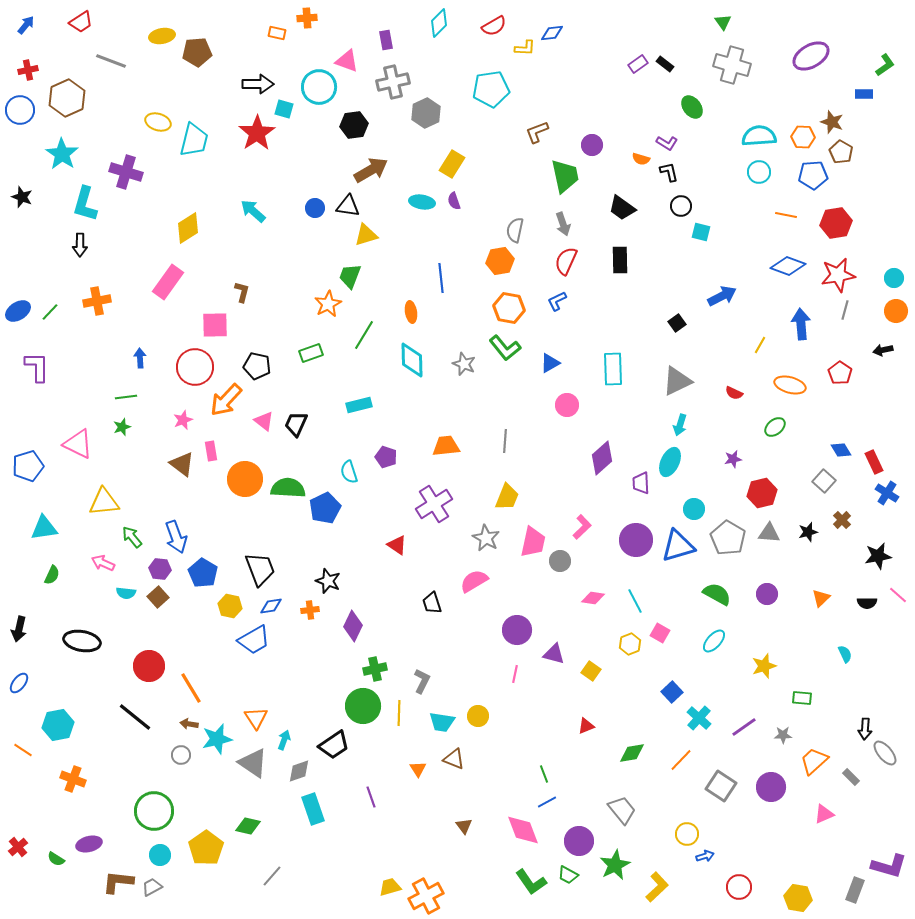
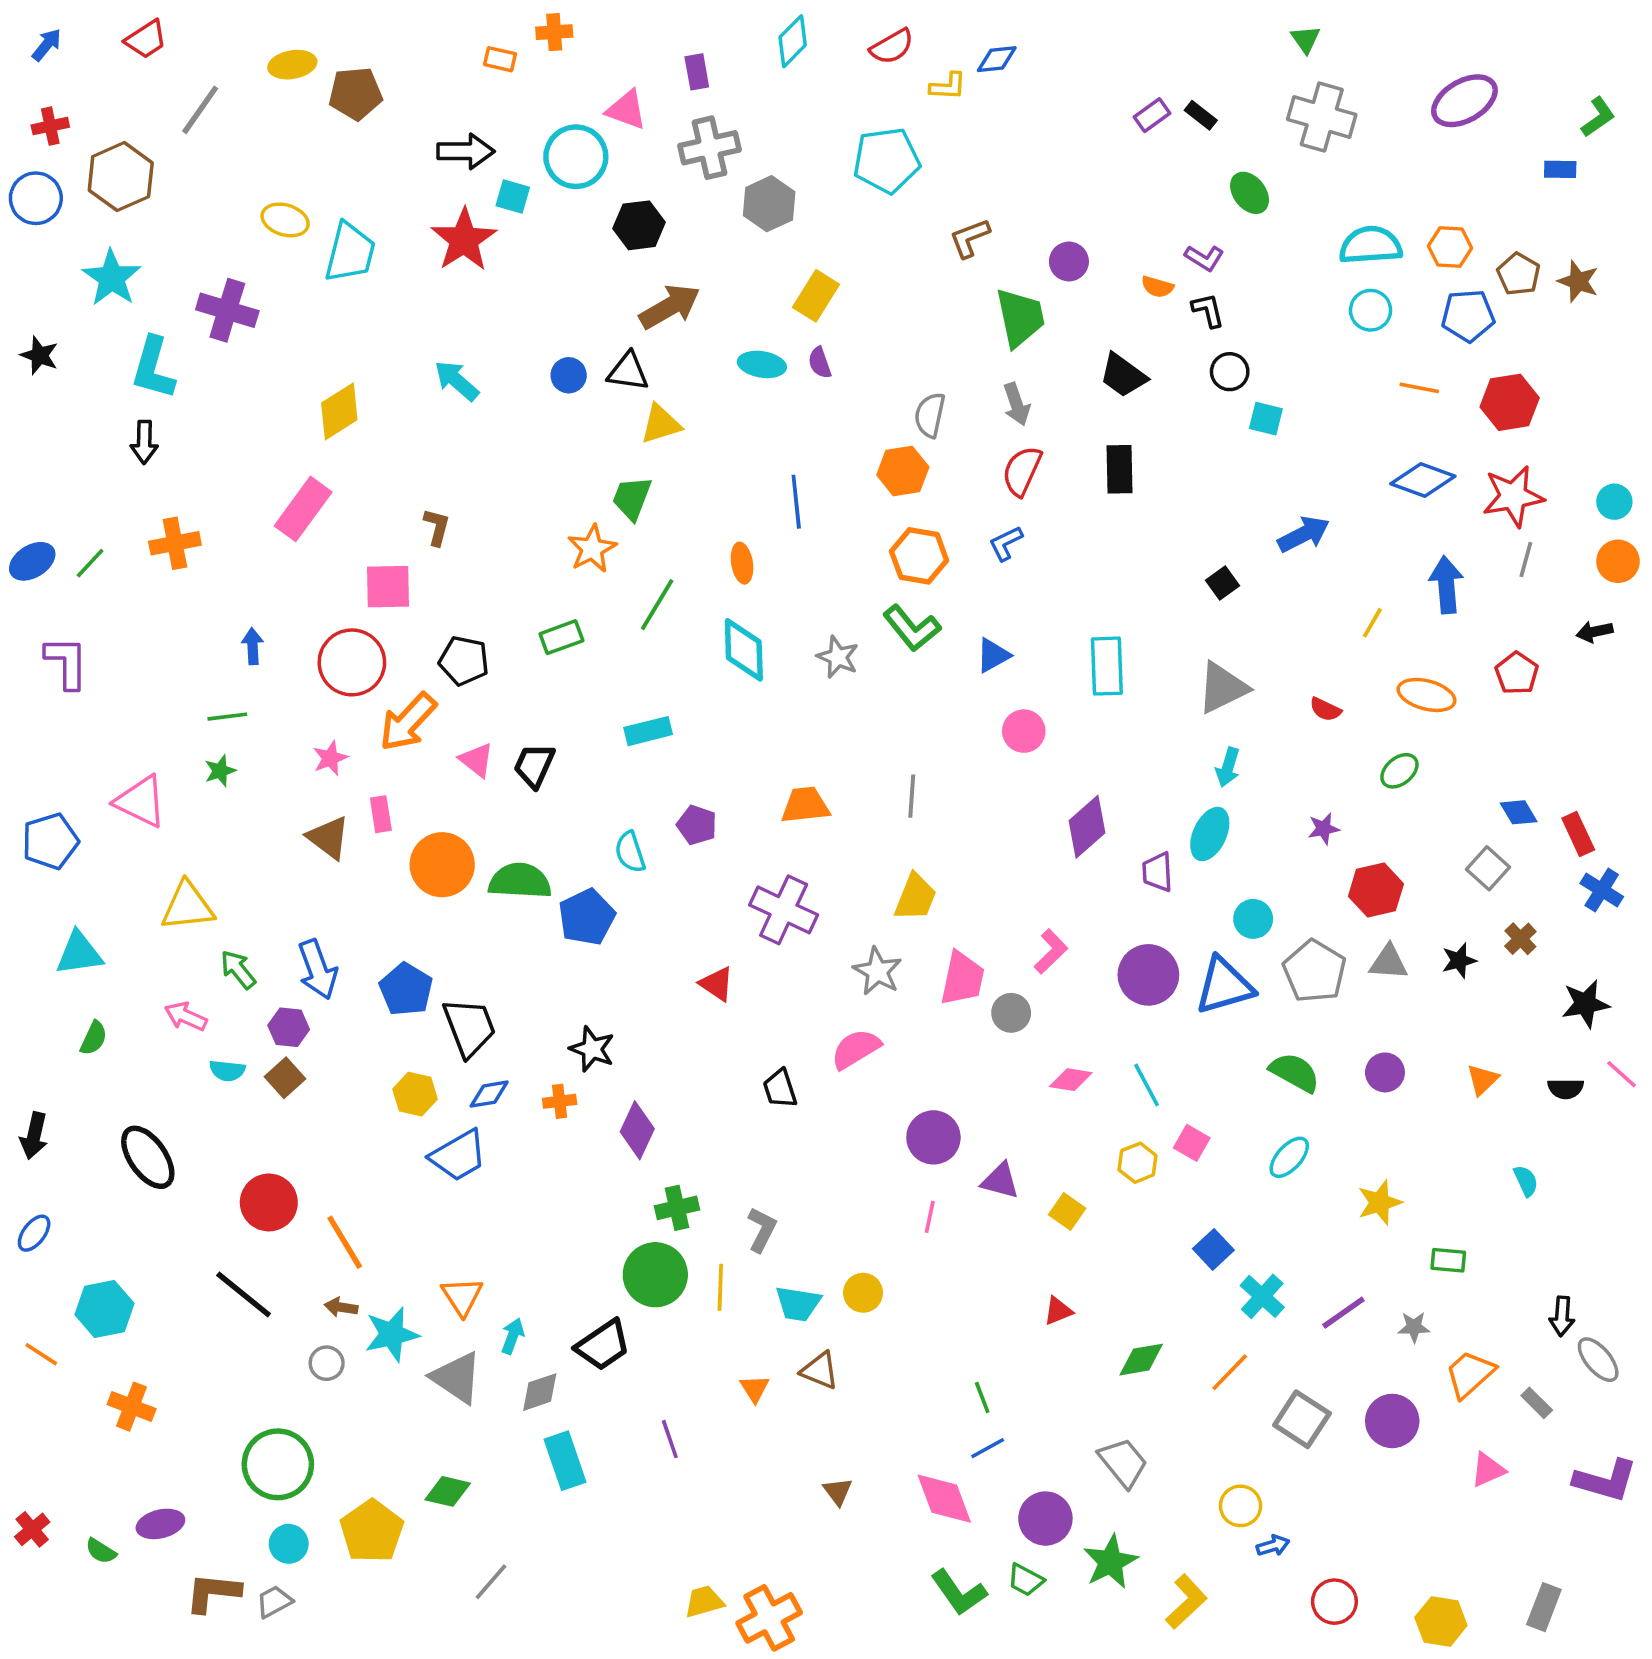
gray line: (111, 61) -> (200, 110), turned -76
brown star: (832, 122) -> (1578, 281), moved
purple cross: (434, 504) -> (784, 910), turned -33
blue pentagon: (203, 573) -> (406, 989), moved
black ellipse: (82, 641) -> (148, 1157), turned 45
purple L-shape: (889, 866) -> (1605, 1481), moved

